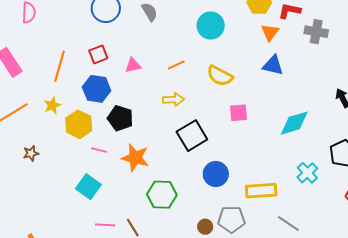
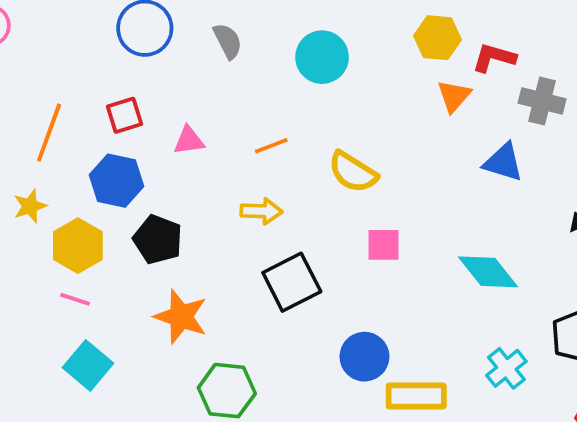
cyan circle: (211, 26) -> (322, 57), moved
blue triangle: (273, 65) -> (503, 162), moved
cyan diamond: (294, 123) -> (488, 272), turned 64
pink line: (99, 150) -> (75, 299), moved
blue circle: (216, 174) -> (364, 357), moved

